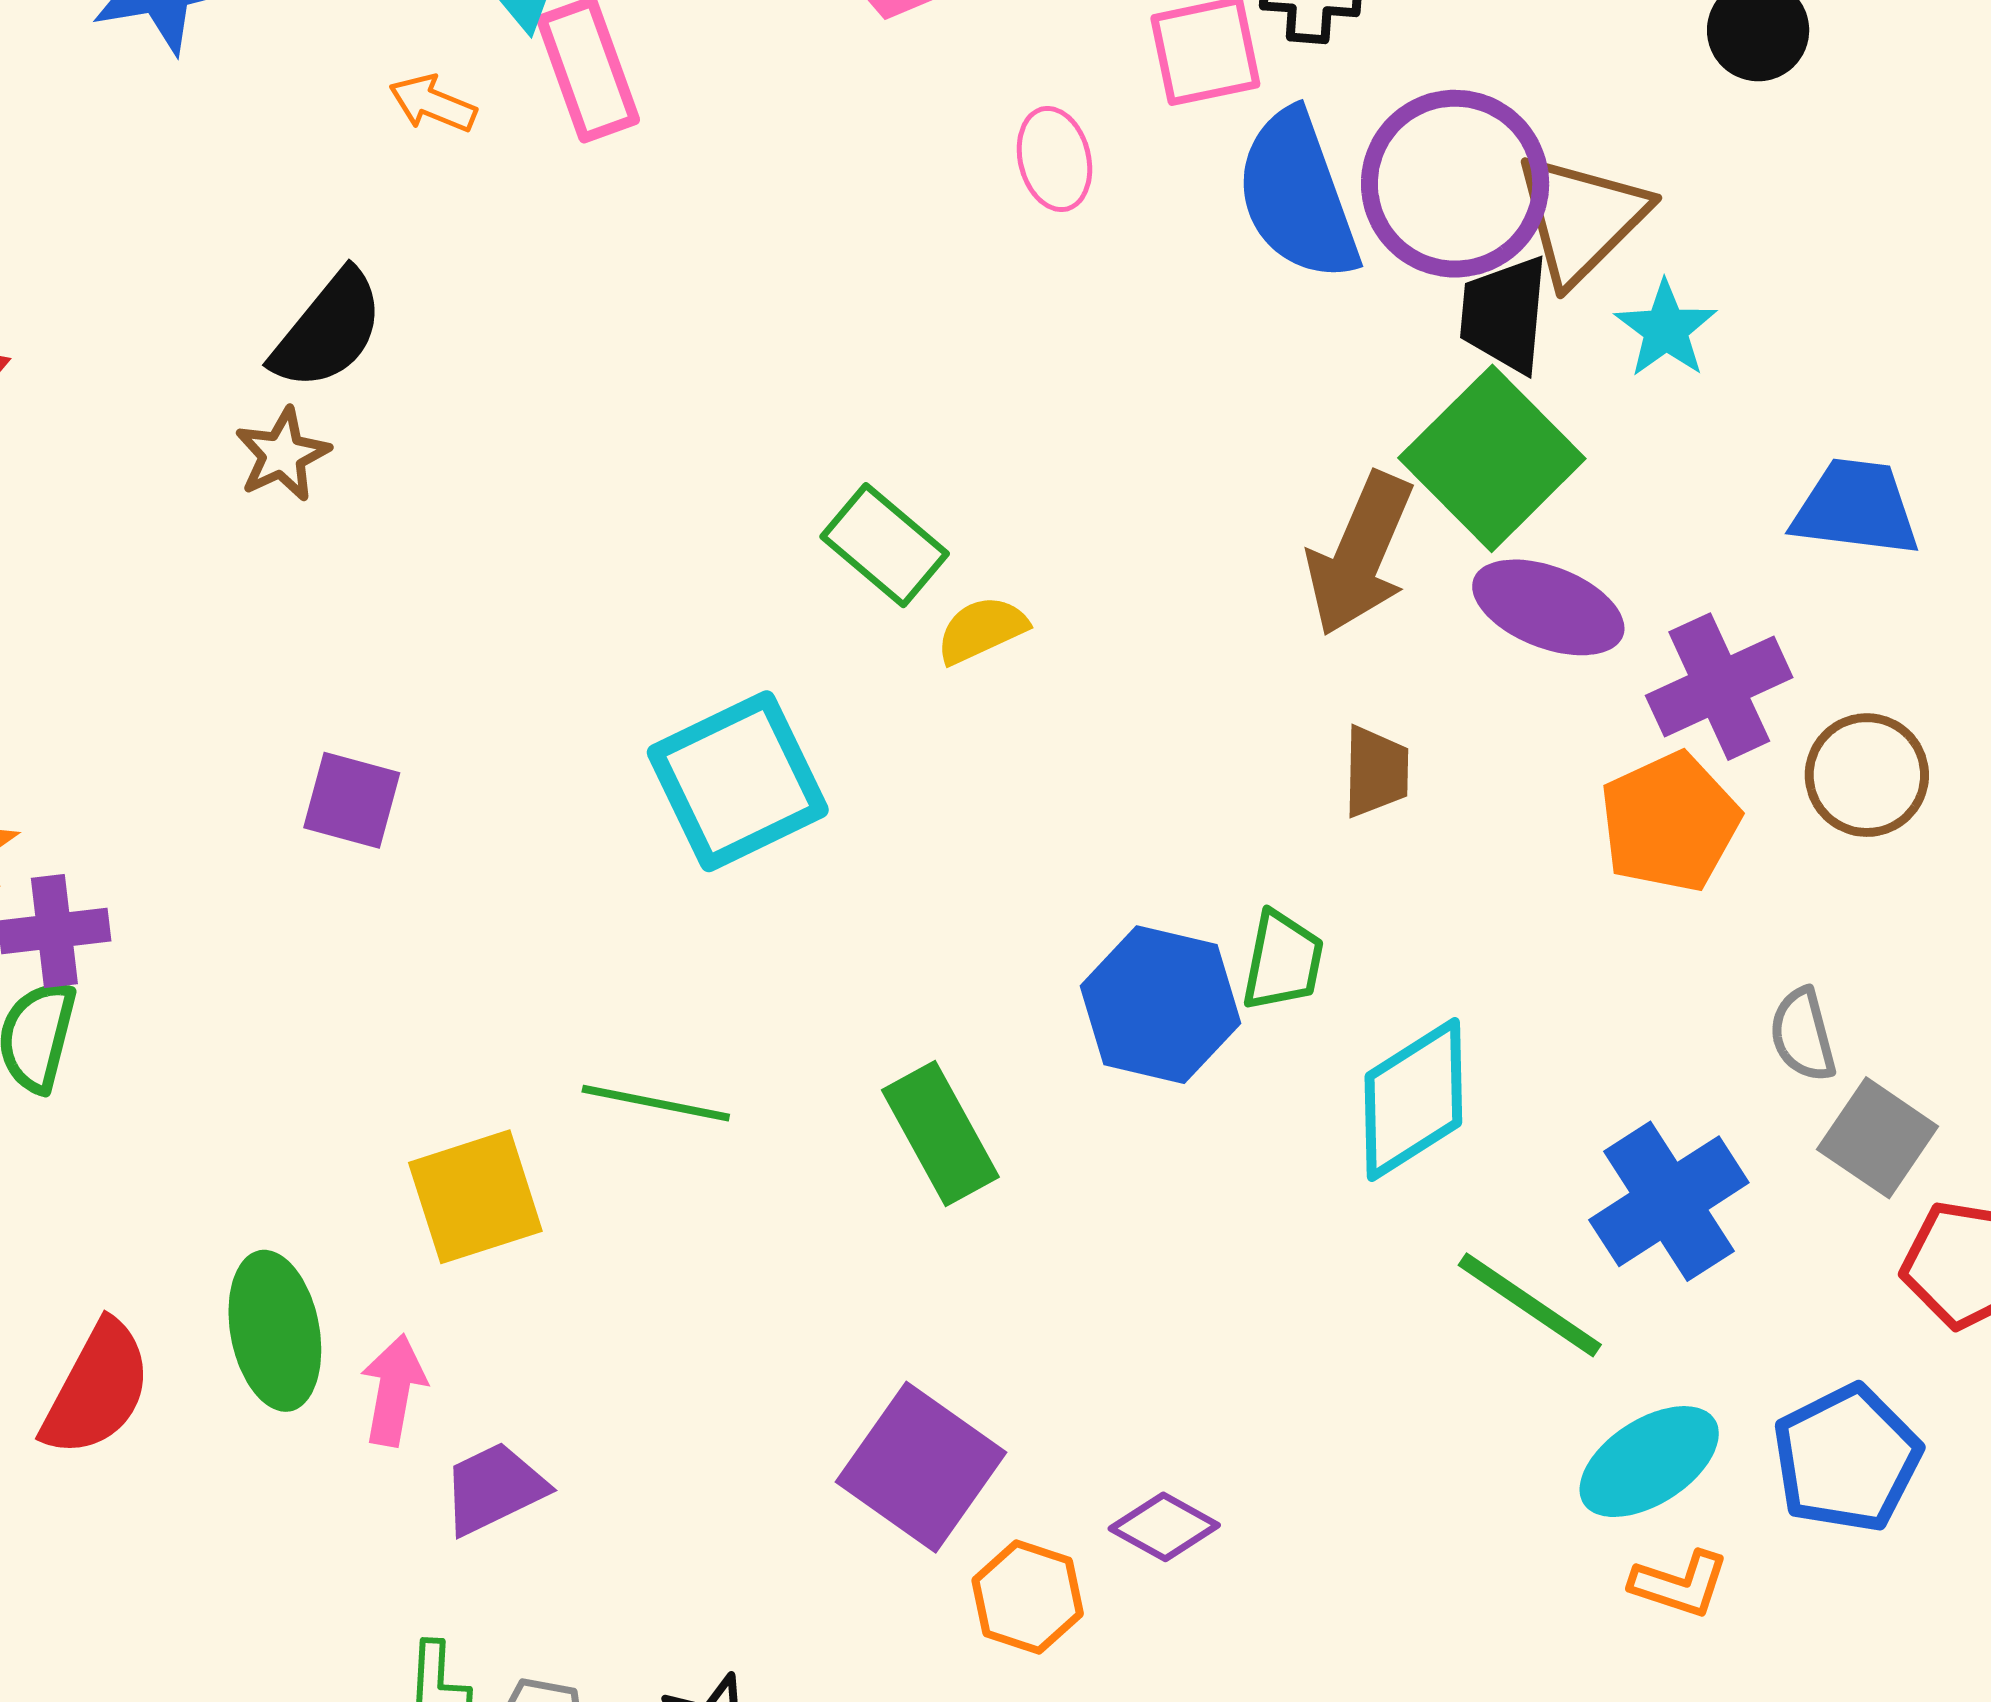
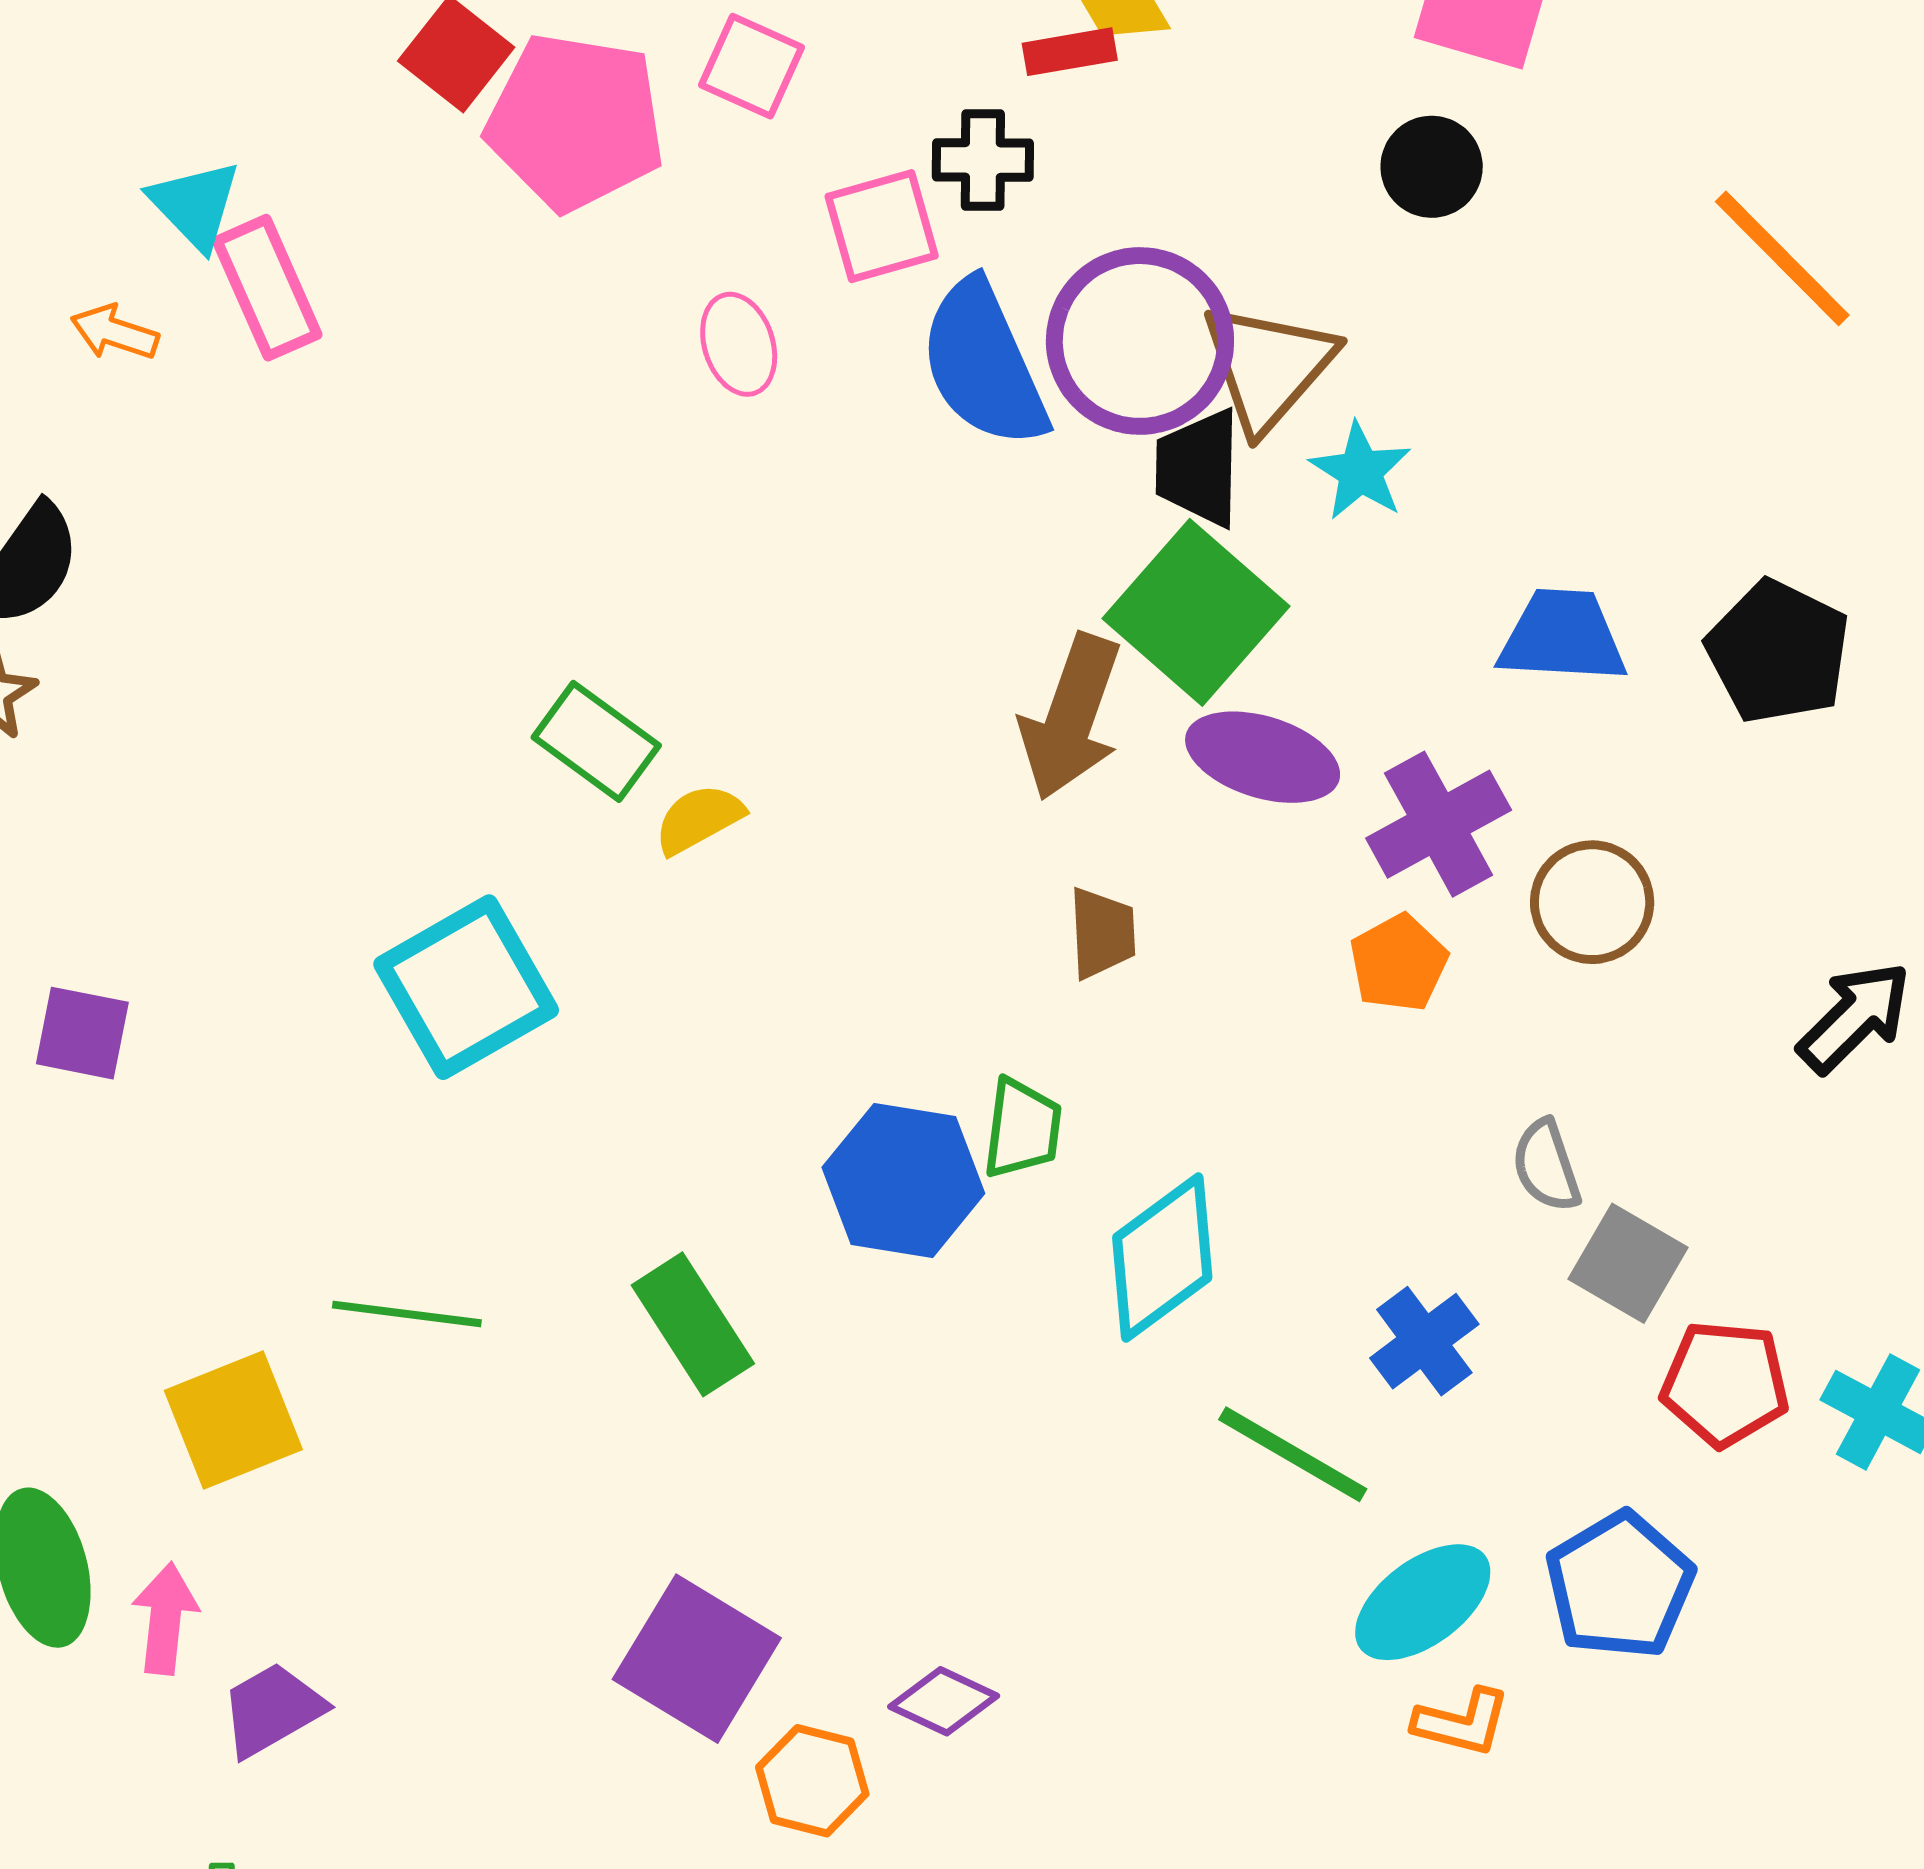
orange pentagon: (1670, 822) -> (1399, 963), size x0.7
blue cross: (1669, 1201) -> (1424, 1341), size x0.7

